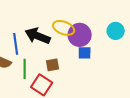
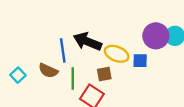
yellow ellipse: (64, 28) -> (117, 54), moved
purple circle: (80, 35) -> (156, 36), moved

